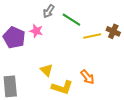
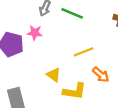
yellow line: (92, 36) -> (84, 52), moved

